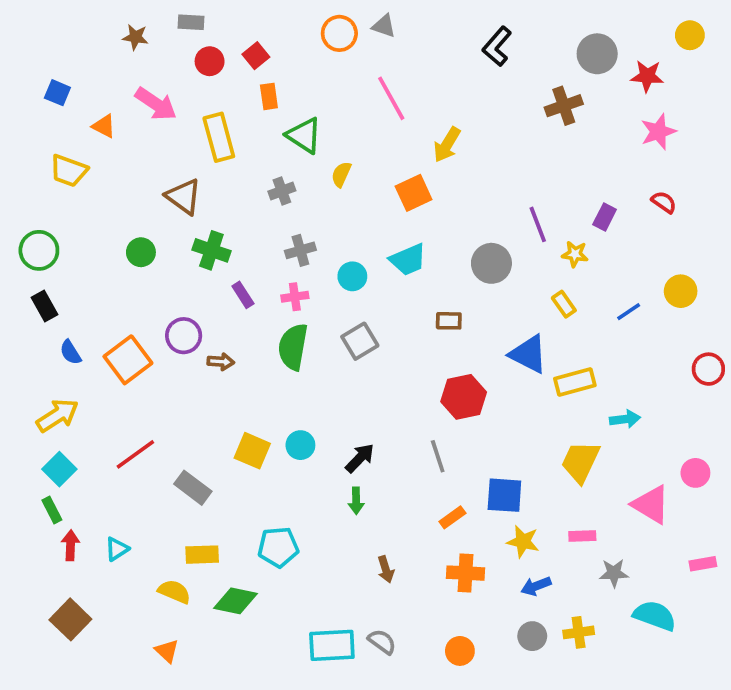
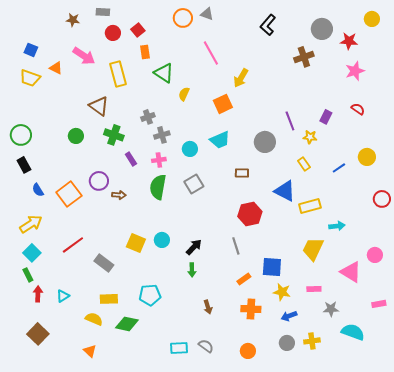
yellow trapezoid: (69, 171) -> (30, 78), moved
gray cross: (282, 191) -> (148, 117), moved
cyan rectangle: (332, 645) -> (179, 348), size x0.7

